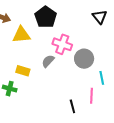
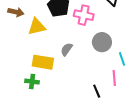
pink cross: (62, 44) -> (84, 15), moved
yellow rectangle: (23, 71) -> (43, 62), size x1.5

